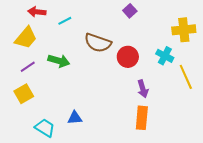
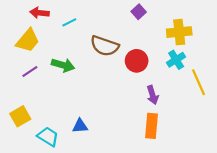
yellow cross: (184, 30) -> (179, 32), moved
cyan cross: (165, 56) -> (176, 60), turned 30
yellow square: (24, 94) -> (20, 116), moved

